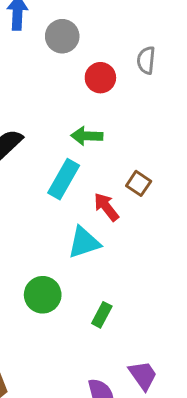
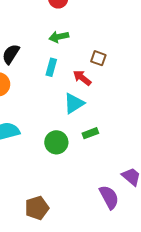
cyan rectangle: (64, 179) -> (51, 67), size x0.7
green rectangle: (102, 315) -> (90, 133), moved, turned 56

